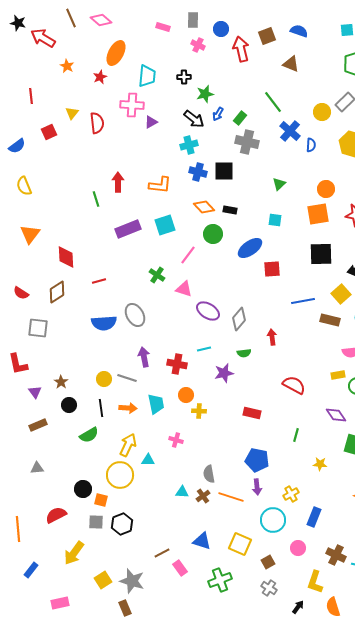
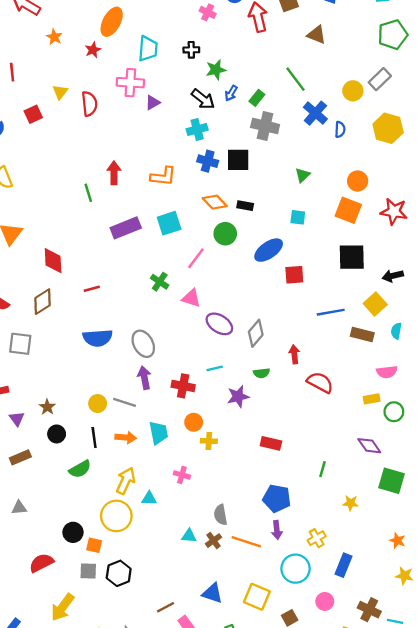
orange square: (318, 214) -> (348, 210), turned 30
gray ellipse: (135, 315) -> (143, 344), moved
red semicircle: (294, 385) -> (320, 382), moved

